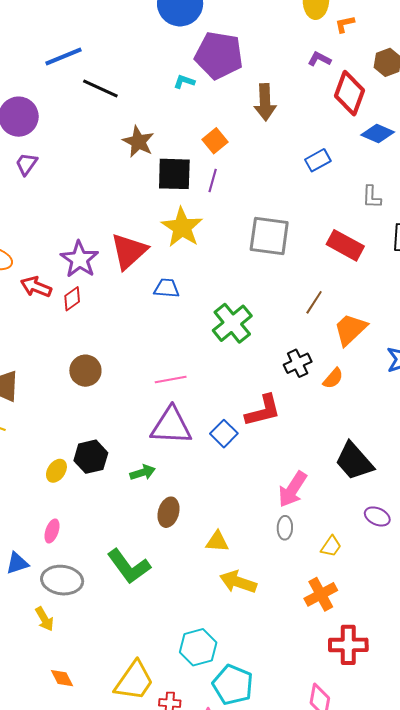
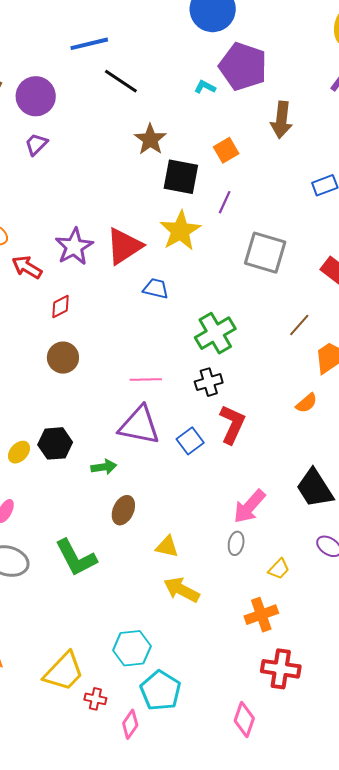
purple line: (213, 181) -> (225, 202), moved
red diamond: (72, 299) -> (61, 307), moved
black cross: (298, 363) -> (209, 382), moved
red L-shape: (263, 411) -> (232, 424), turned -60

